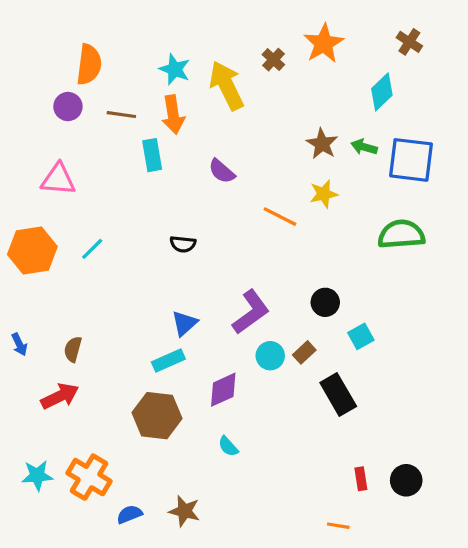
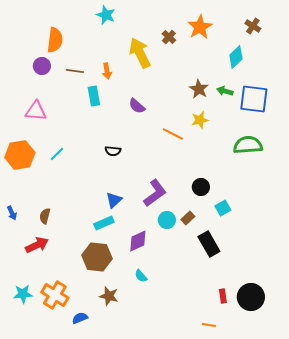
cyan star: (175, 69) -> (106, 15), moved
orange arrow: (173, 115) -> (107, 71), size x0.7
black circle: (406, 480) -> (251, 297), size x1.4
brown star: (184, 511) -> (109, 296), moved

